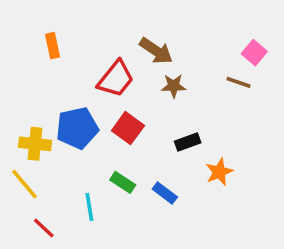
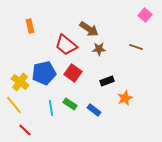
pink square: (254, 53) -> (145, 15), moved
red trapezoid: (116, 79) -> (66, 45), turned 90
yellow cross: (35, 144) -> (20, 82), turned 30
cyan line: (89, 207) -> (51, 108), moved

